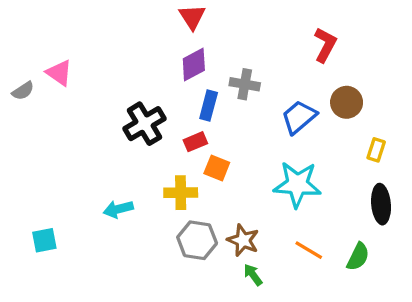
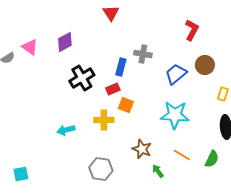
purple diamond: (194, 65) -> (65, 42), moved
cyan square: (44, 240) -> (21, 174), moved
gray hexagon: (197, 240) -> (101, 169), moved
green arrow: (253, 275) -> (158, 171), moved

